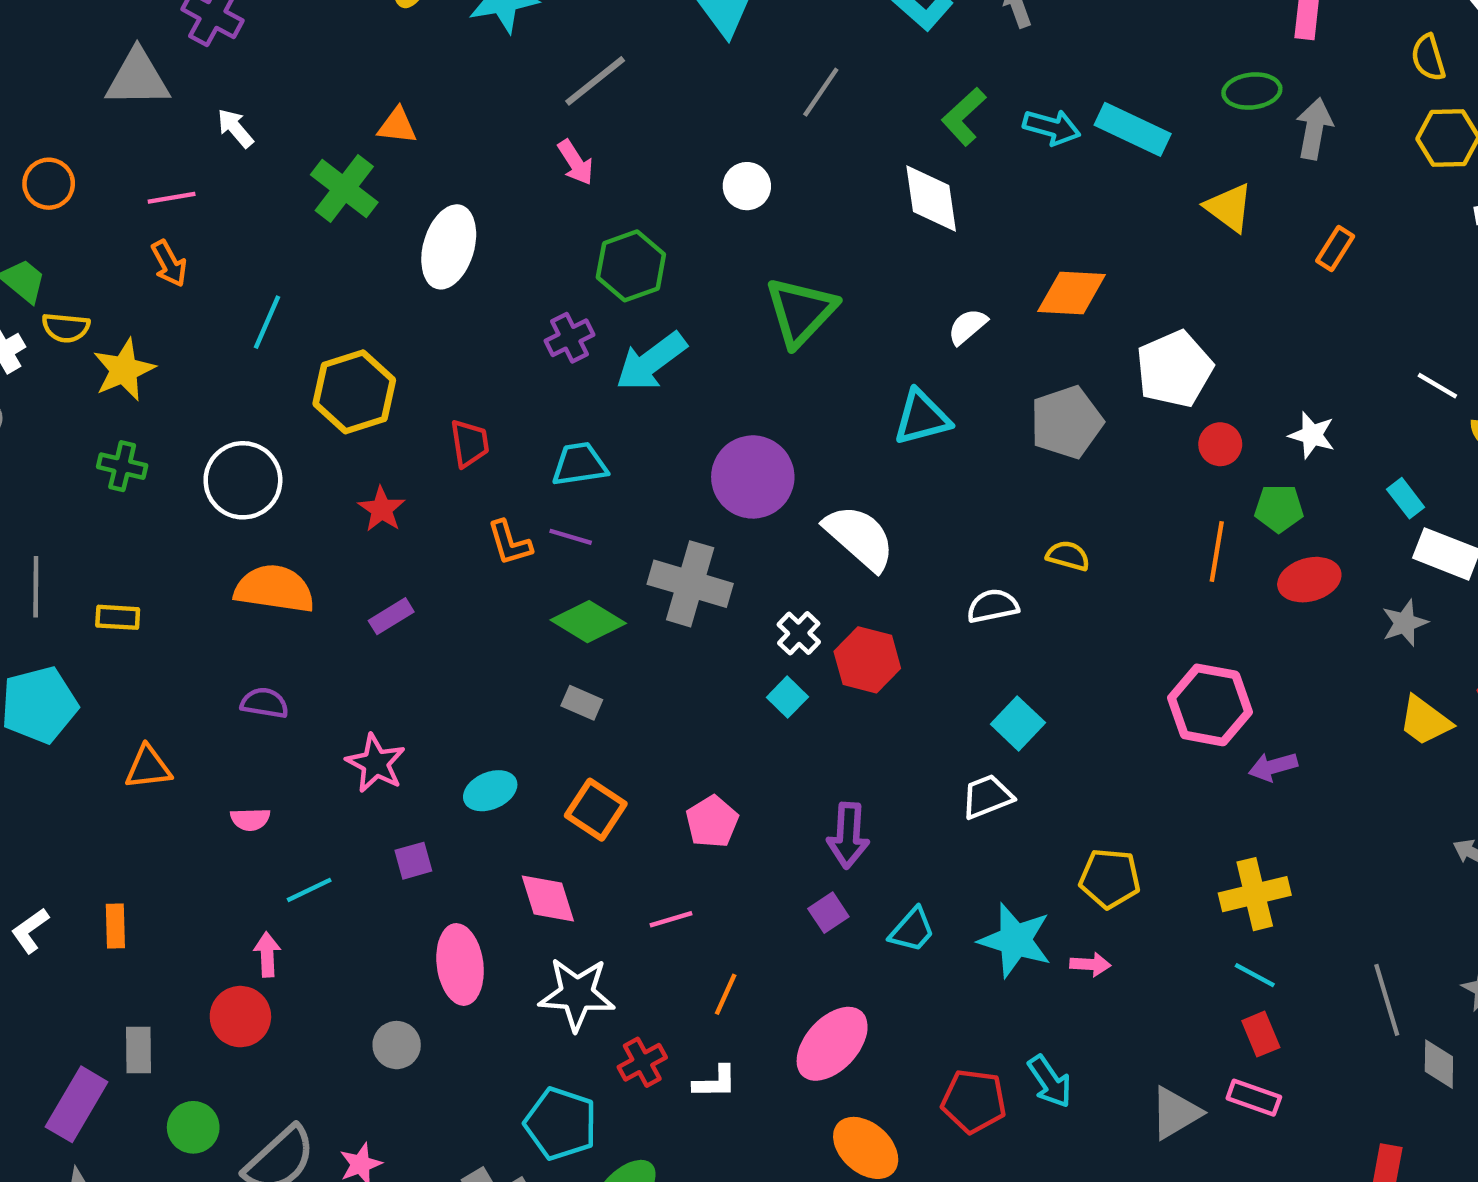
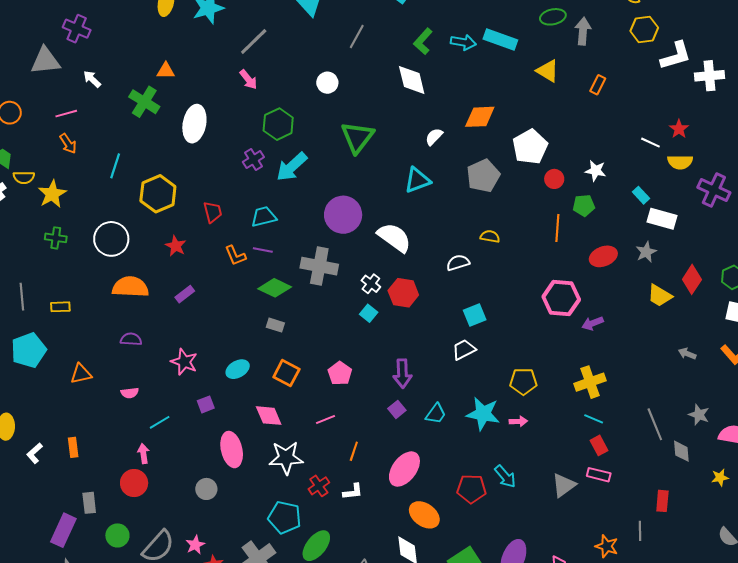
red ellipse: (1309, 580) -> (603, 256), moved
cyan square: (1018, 723) -> (475, 315), turned 30

